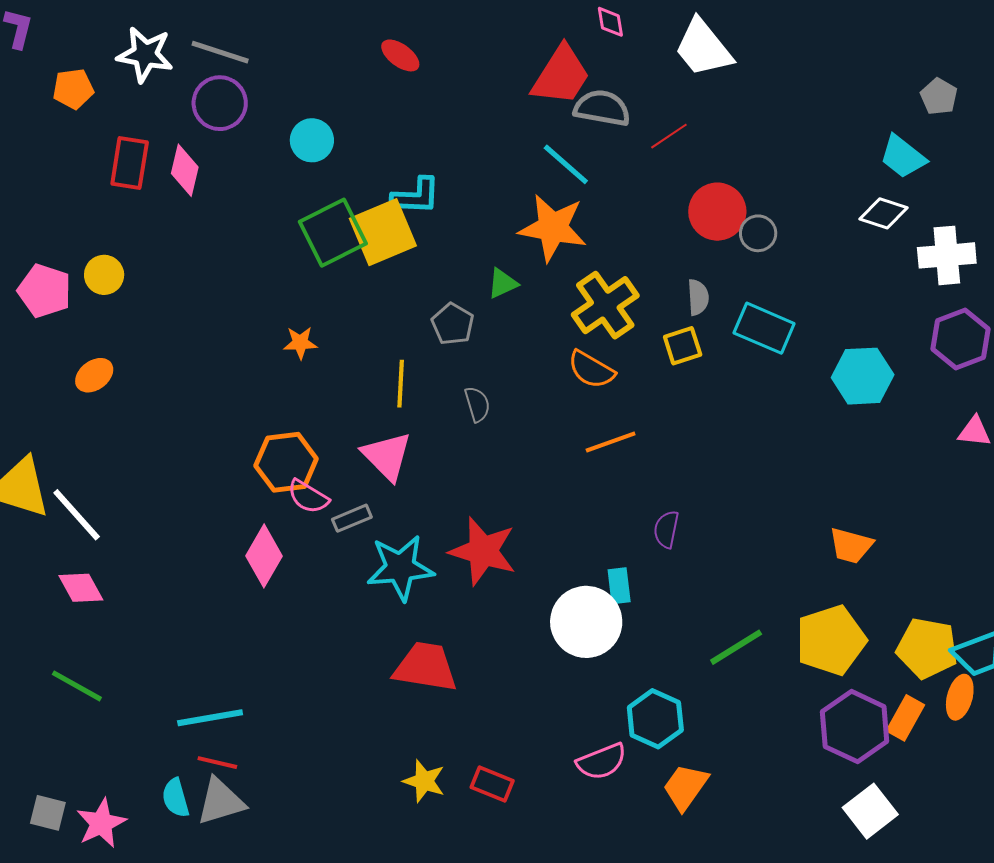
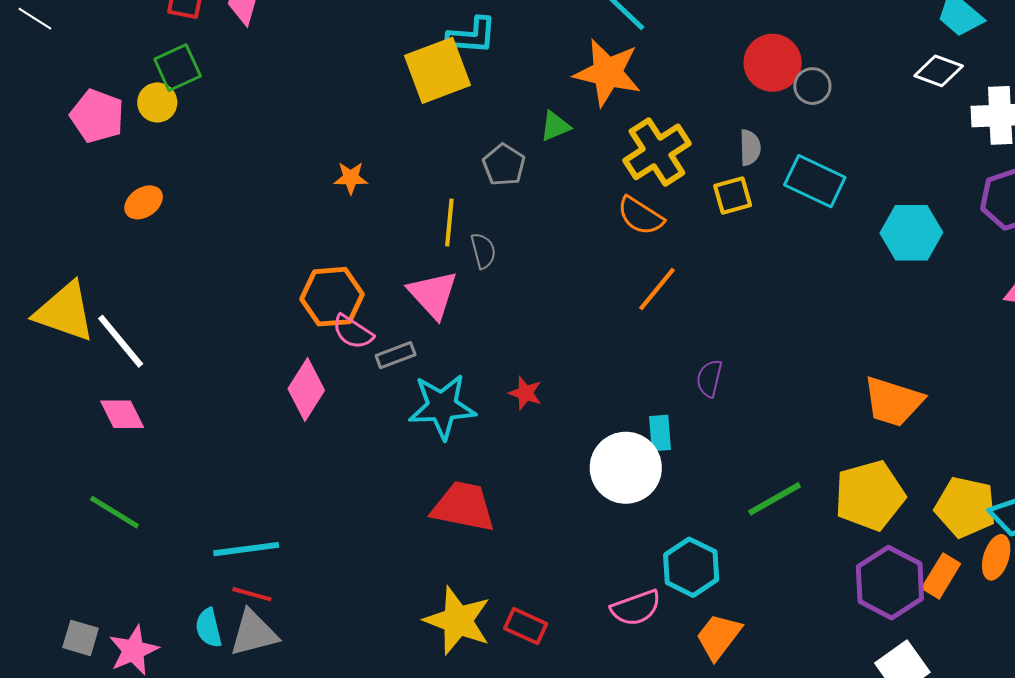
green square: (333, 233) -> (178, 68), moved, size x0.7
gray semicircle: (477, 404) -> (483, 251), moved
orange line: (611, 442) -> (657, 289), turned -33
orange trapezoid: (851, 546) -> (893, 402), size x1.4
red star: (483, 551) -> (525, 393), size x0.5
yellow star: (424, 781) -> (458, 621), size x1.6

